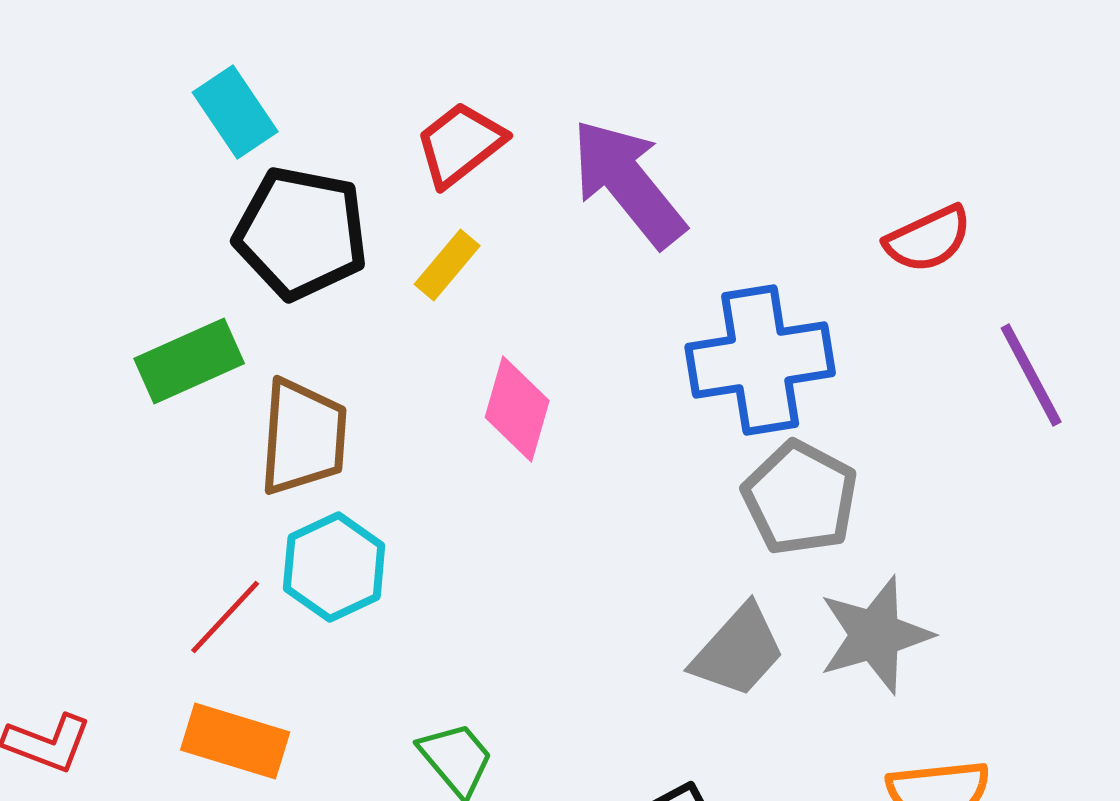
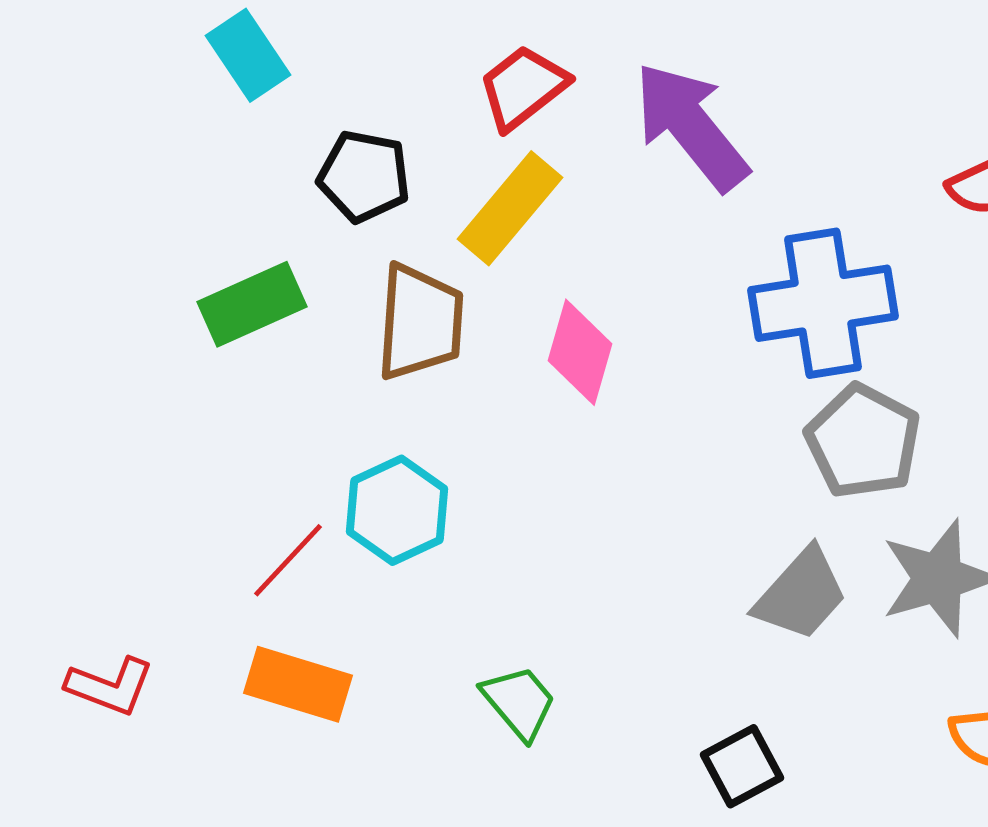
cyan rectangle: (235, 112) -> (248, 55), moved
black pentagon: (301, 233) -> (364, 176), size x0.7
yellow rectangle: (447, 265) -> (510, 208), size x1.6
brown trapezoid: (303, 437) -> (420, 322), moved

